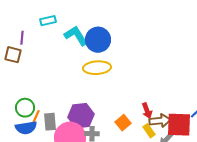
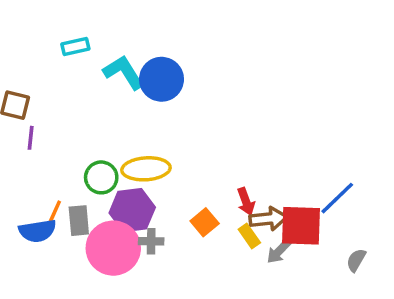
purple line: (22, 38) -> (31, 138), moved
yellow ellipse: (97, 68) -> (146, 169), moved
green circle: (25, 108) -> (101, 177), moved

